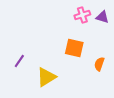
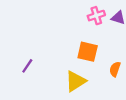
yellow triangle: (46, 77) -> (76, 81), moved

